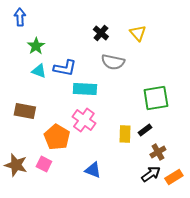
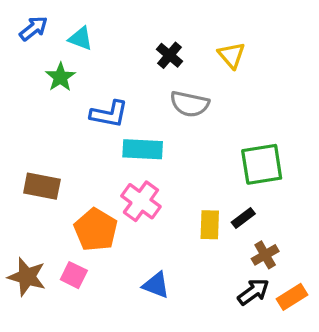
blue arrow: (20, 17) -> (34, 28), turned 54
cyan triangle: (39, 71) -> (81, 38), moved

